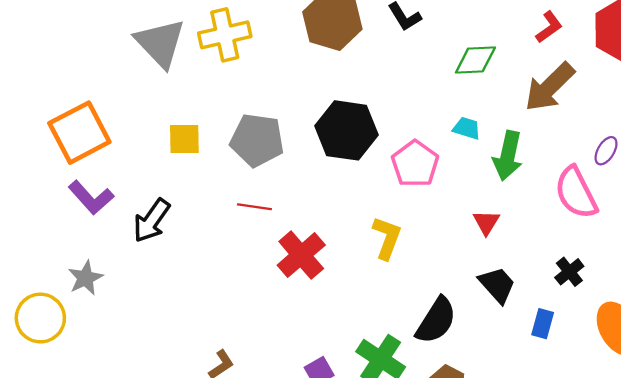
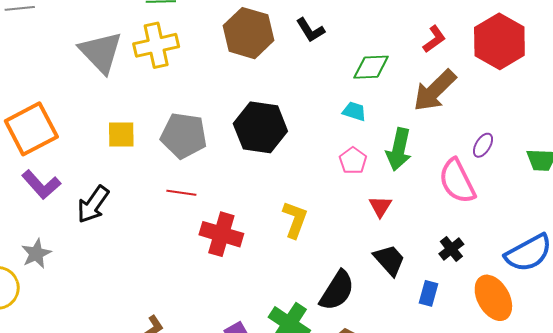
cyan trapezoid: (467, 128) -> (354, 111), moved
pink pentagon: (415, 164) -> (353, 161), moved, size x0.7
red cross: (301, 255) -> (221, 234), turned -33

